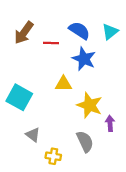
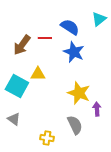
cyan triangle: (110, 32) -> (99, 19), moved
brown arrow: (24, 33) -> (22, 45), moved
yellow triangle: (63, 84) -> (38, 74), moved
gray triangle: (33, 135) -> (14, 119), moved

